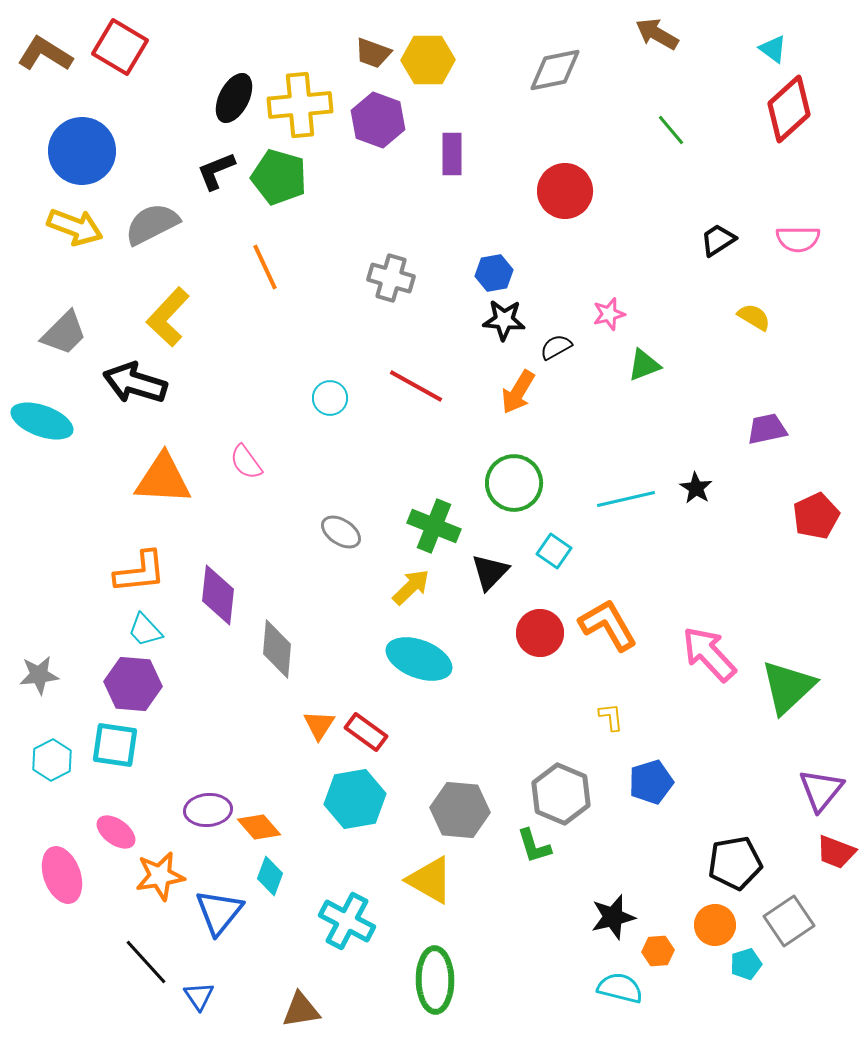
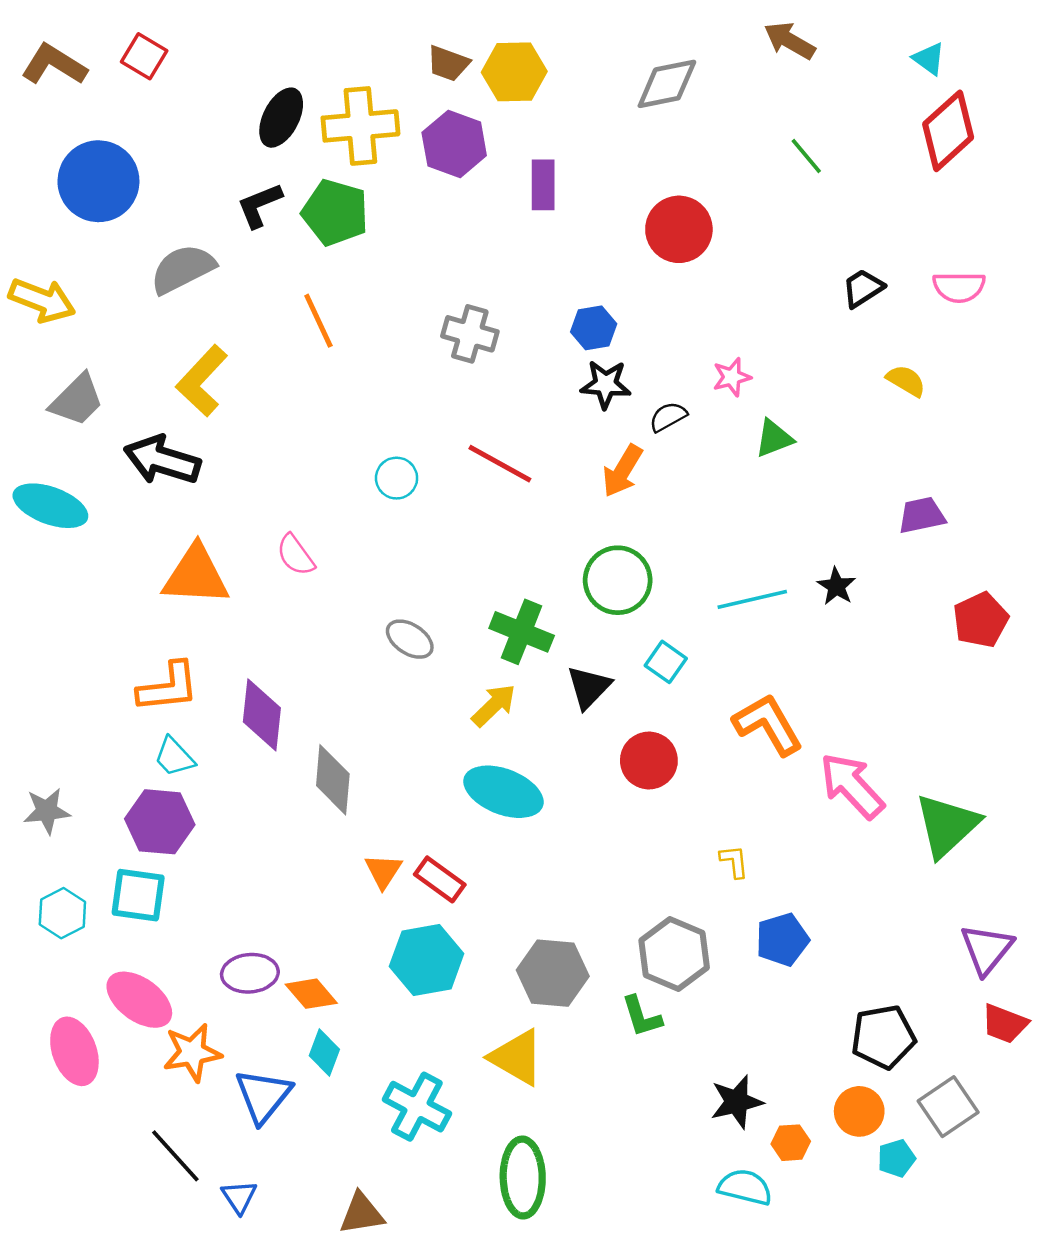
red square: (120, 47) -> (144, 56), size x0.7
yellow arrow: (75, 227) -> (42, 300), moved
orange L-shape: (608, 625) -> (768, 724), moved
pink ellipse: (116, 832) -> (139, 1000), size x1.4

